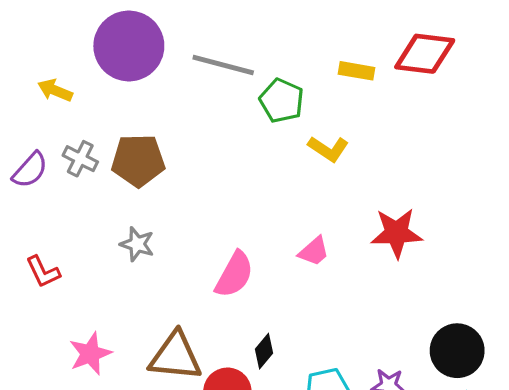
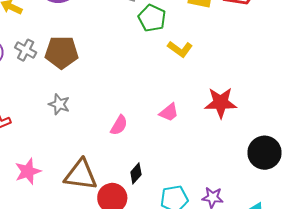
pink semicircle: (234, 275) -> (119, 125), size x0.7
black circle: (457, 351) -> (264, 153), moved

